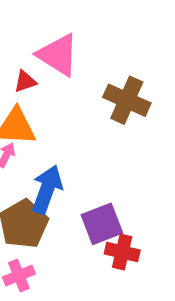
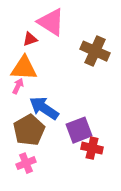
blue arrow: (47, 189) -> (44, 108), turned -76

